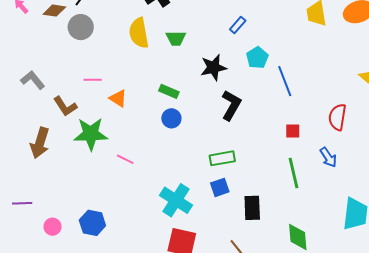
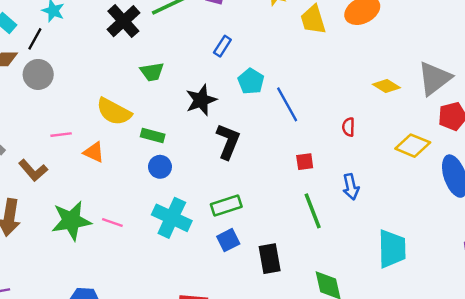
yellow semicircle: (139, 33) -> (114, 112), moved, turned -44
red semicircle: (337, 117) -> (348, 127), moved, size x0.6
green star: (91, 134) -> (71, 221), moved
blue arrow: (328, 157) -> (351, 187), turned 30
cyan cross: (176, 200) -> (172, 218), moved

